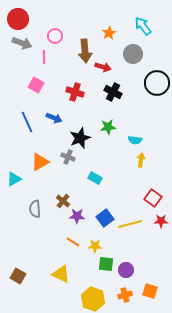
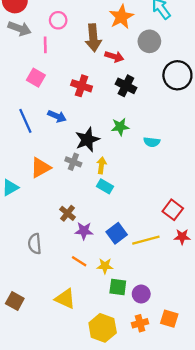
orange star: (109, 33) -> (121, 17), size x1.5
yellow arrow: (141, 160) -> (101, 165), moved
gray semicircle: (35, 209) -> (35, 244), moved

